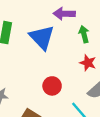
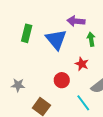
red star: (88, 63) -> (82, 64), moved

